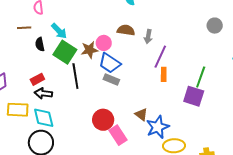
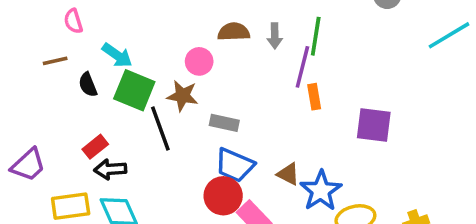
brown star: (90, 50) -> (182, 96), moved, turned 30
blue trapezoid: (110, 63) -> (235, 165), moved
green line: (201, 77) -> (316, 36), moved

